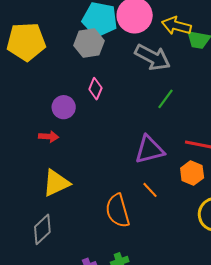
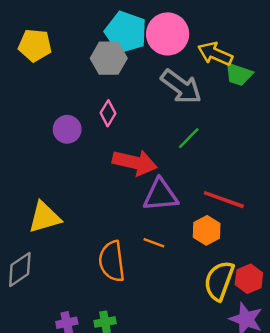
yellow pentagon: (26, 42) -> (35, 45), size x0.7
red arrow: (49, 137) -> (135, 162), moved, size x1.8
orange line: (150, 190) -> (154, 243), turned -36

